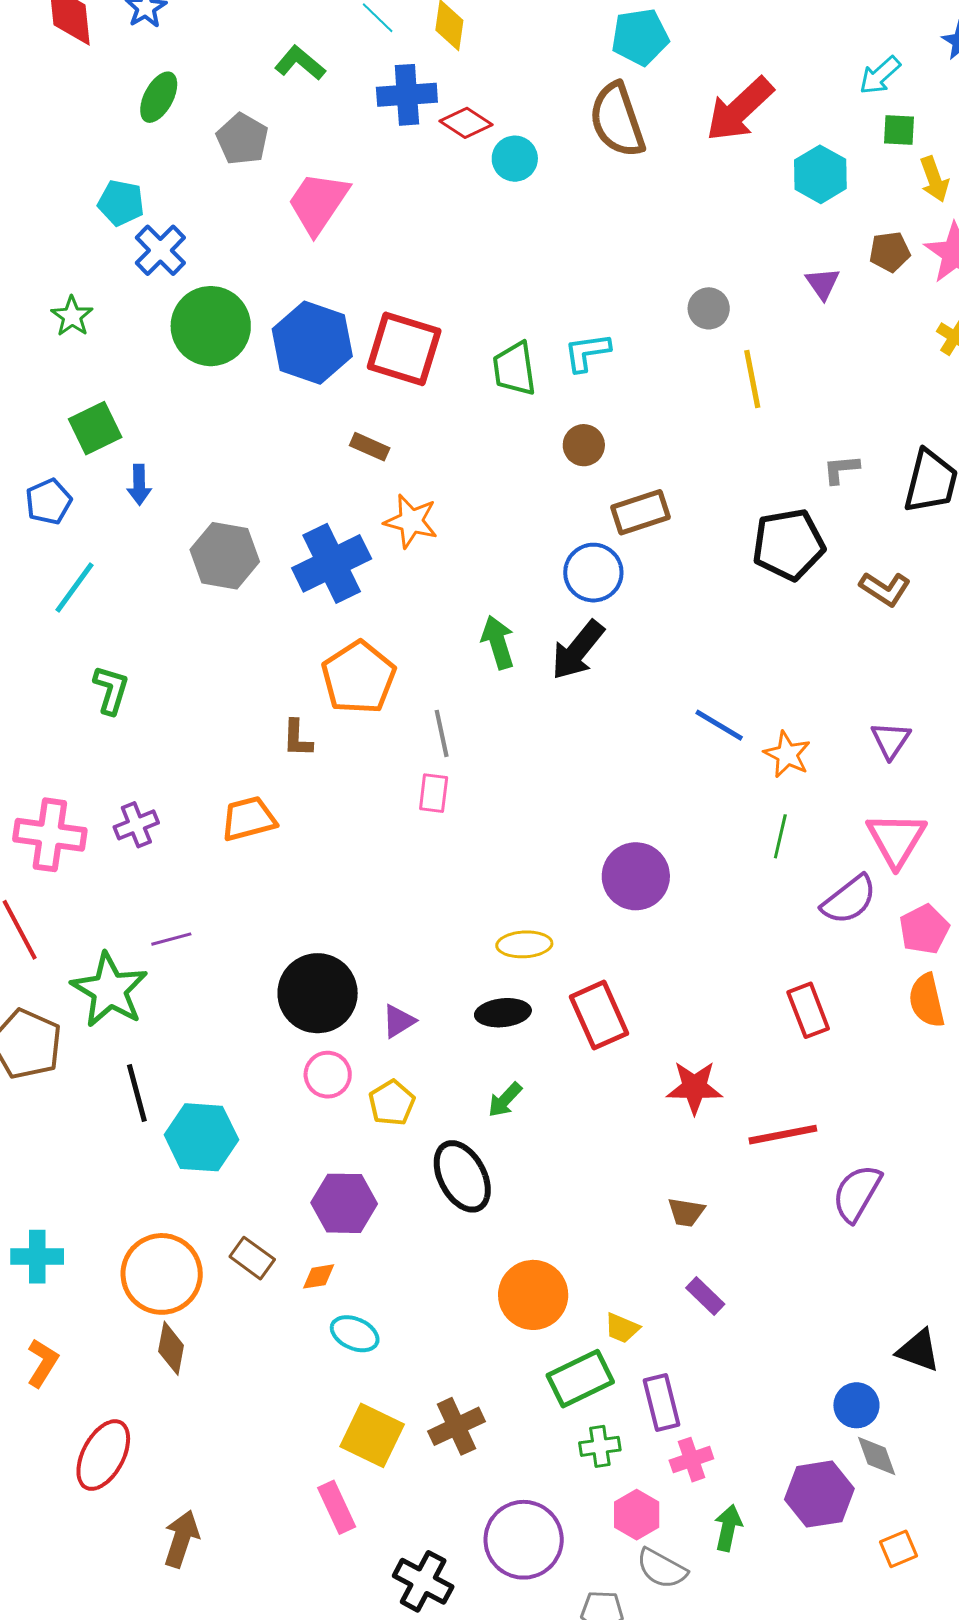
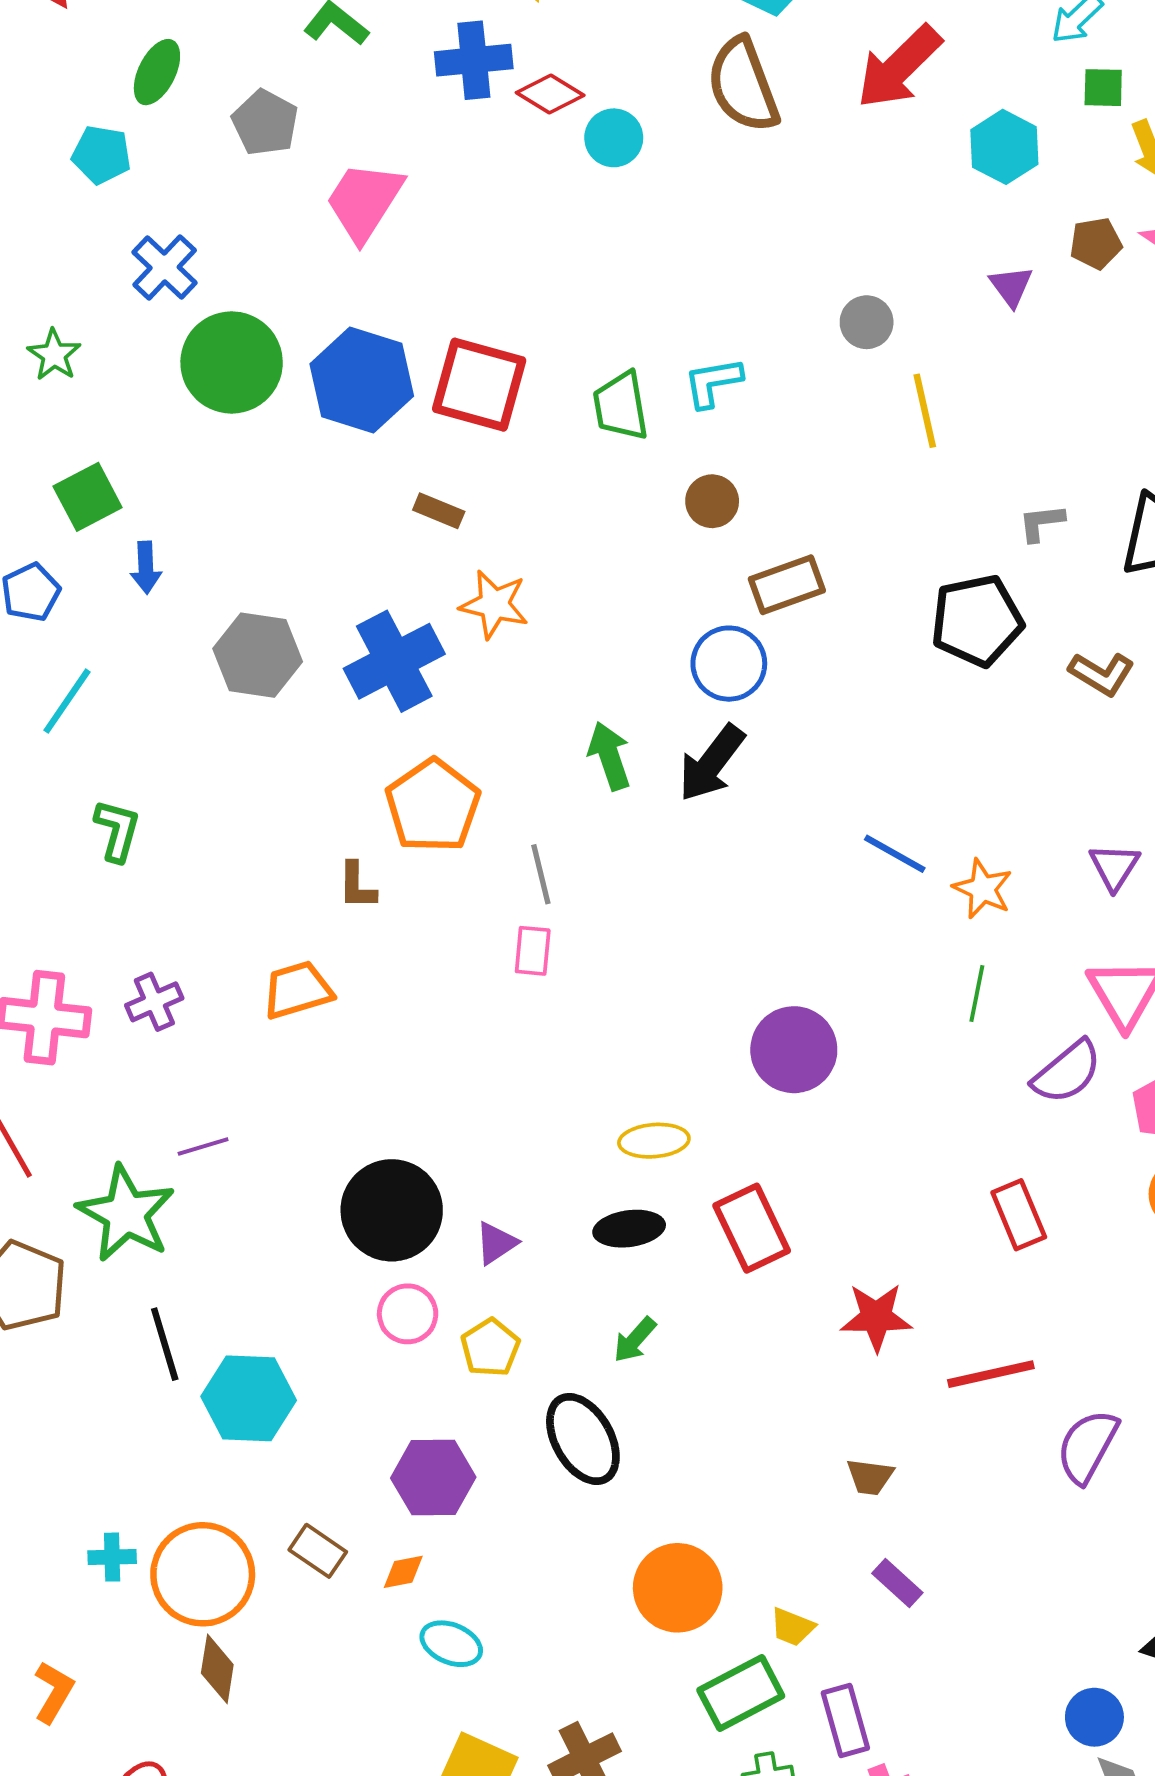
cyan pentagon: (121, 203) -> (101, 155), moved
cyan cross: (37, 1257) -> (112, 1557), moved, size x0.7

